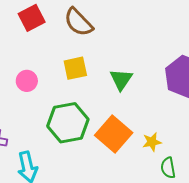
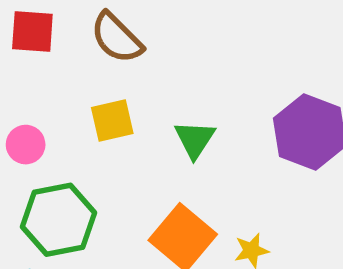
red square: (32, 18) -> (32, 31), turned 32
green hexagon: (68, 123) -> (58, 220), moved

